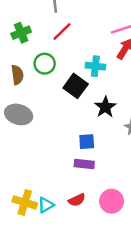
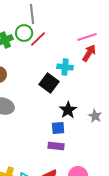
green circle: (45, 64) -> (24, 33), moved
black star: (105, 107) -> (68, 110), moved

